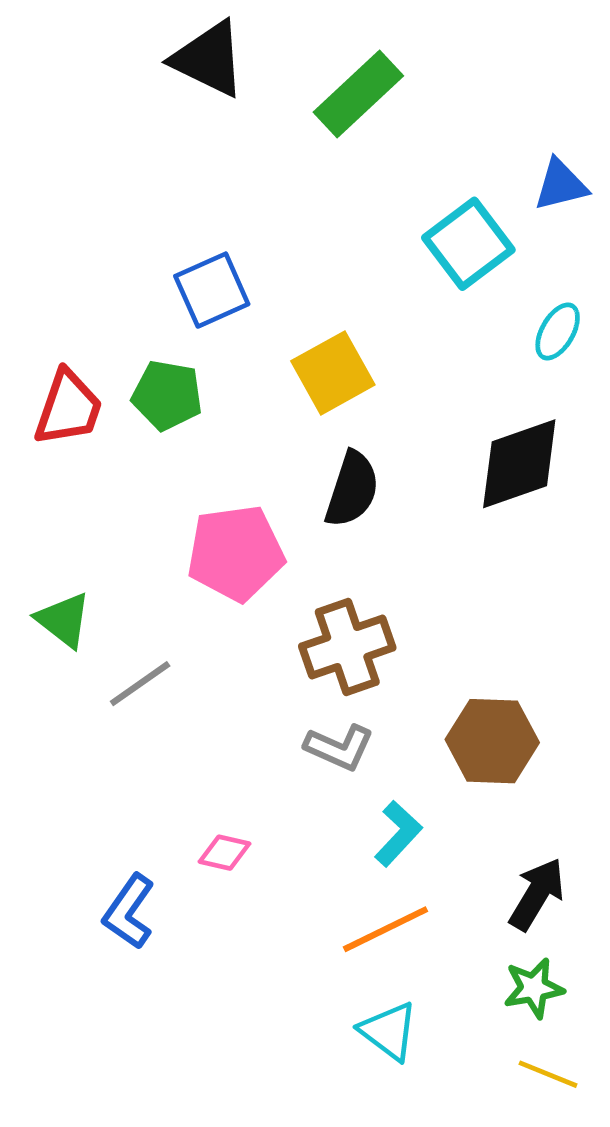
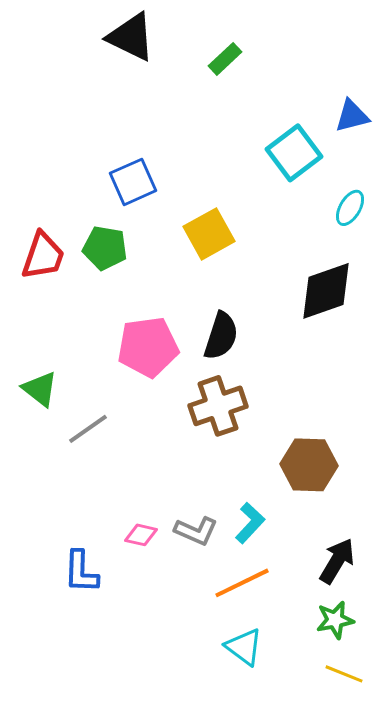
green rectangle: (358, 94) -> (225, 59), size x0.6
black semicircle: (352, 489) -> (221, 336), moved
gray L-shape: (339, 747) -> (196, 531), moved
blue L-shape: (129, 912) -> (81, 572), turned -33

